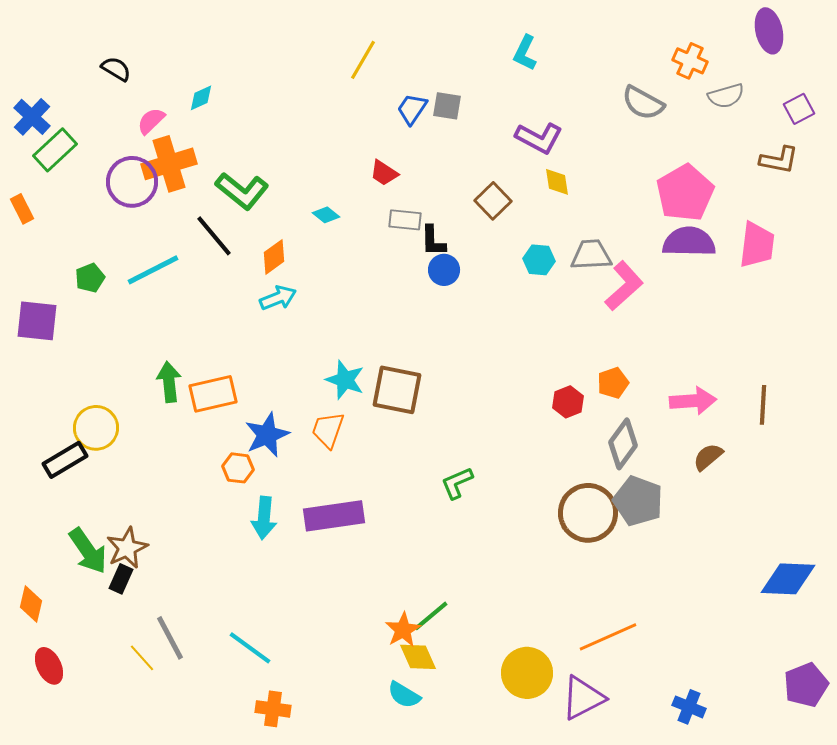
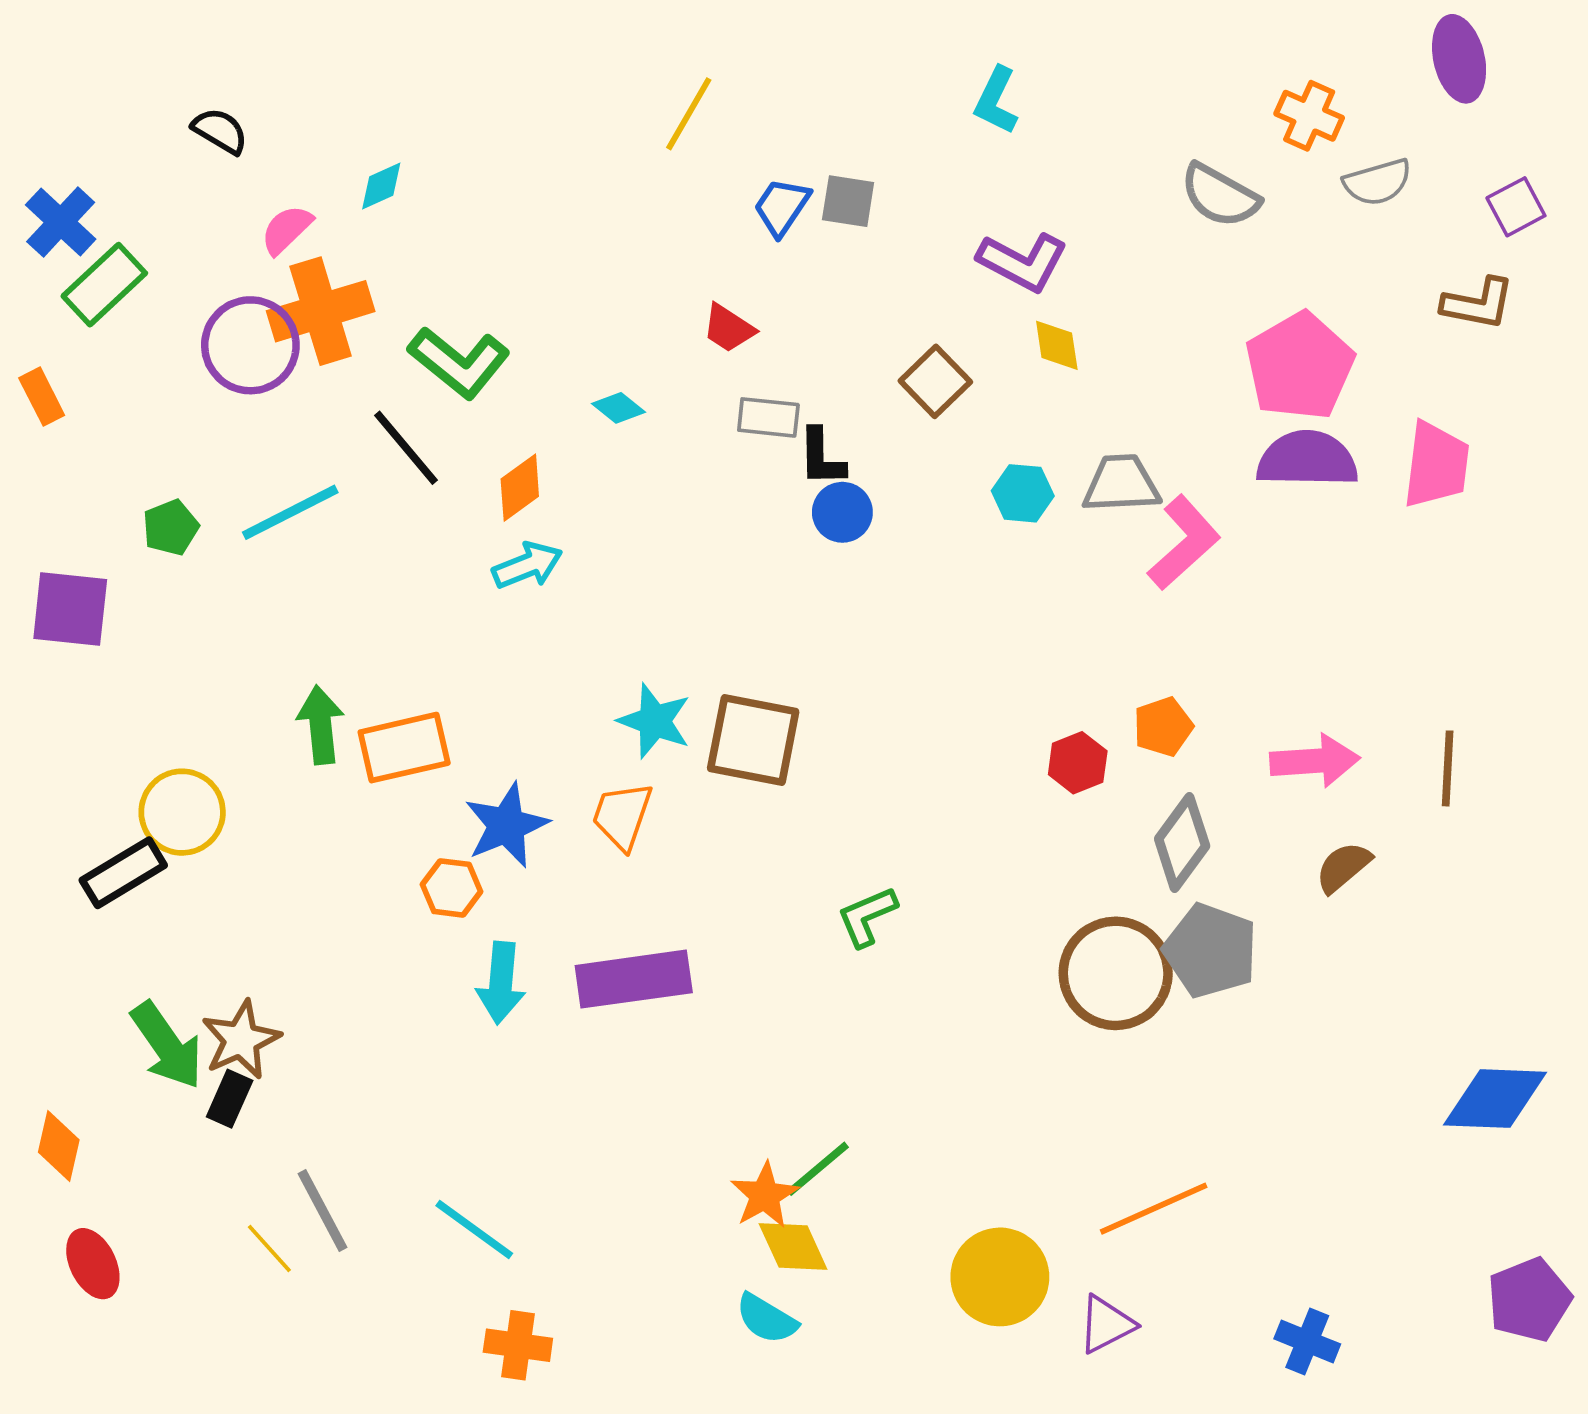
purple triangle: (583, 698) -> (1106, 1324), size x0.7

